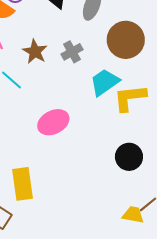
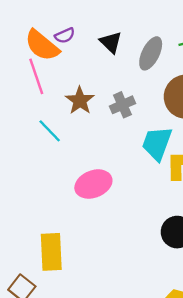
cyan trapezoid: (105, 82) -> (157, 143), turned -40

